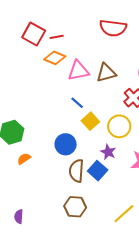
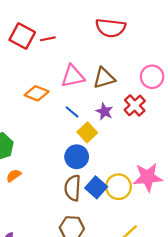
orange diamond: (55, 58) -> (37, 93), moved
yellow circle: (119, 126) -> (118, 187), moved
blue circle: (66, 144) -> (77, 157), moved
purple star: (108, 152) -> (104, 112), moved

